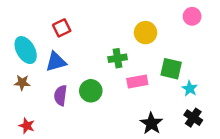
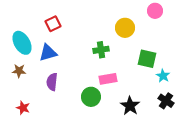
pink circle: (192, 16) -> (155, 11), moved
pink rectangle: (137, 81) -> (108, 79), moved
green circle: (91, 91) -> (91, 97), moved

